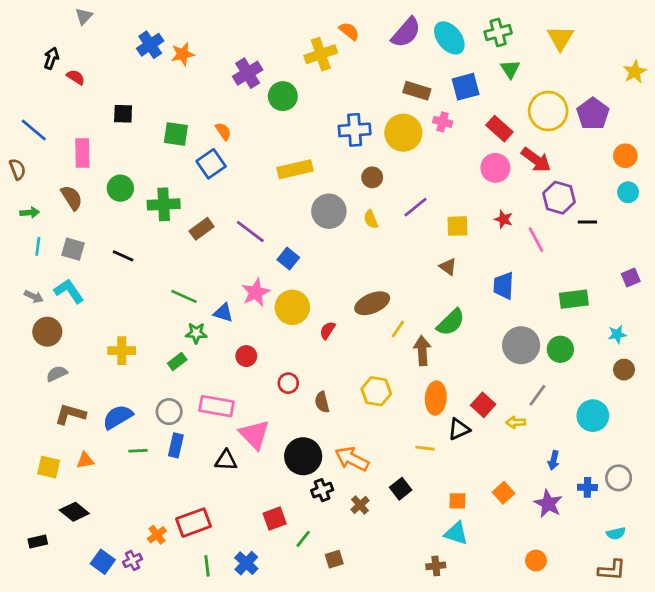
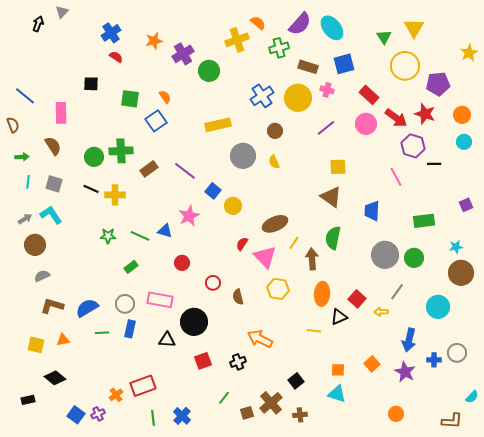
green cross: (498, 32) -> (279, 48), moved
orange star: (183, 54) -> (154, 41), moved
black arrow: (51, 58) -> (38, 24), moved
green triangle: (510, 69) -> (384, 37), moved
red semicircle: (76, 77) -> (116, 57), moved
yellow circle: (548, 111) -> (405, 66), moved
purple pentagon: (593, 114) -> (438, 84), turned 30
blue cross: (355, 130) -> (262, 96), turned -30
green circle: (120, 188) -> (94, 157), moved
purple line: (415, 207) -> (326, 128), moved
red star: (503, 219) -> (425, 114), moved, size x1.5
brown triangle: (448, 267) -> (331, 197), size x1.6
gray arrow: (34, 296) -> (25, 219), turned -56
green line: (184, 296) -> (140, 236), moved
yellow circle: (292, 307) -> (233, 206), moved, size x0.7
green semicircle: (451, 322) -> (333, 238), turned 145
green star: (196, 333) -> (108, 236), moved
yellow cross: (122, 351) -> (115, 195), moved
brown circle: (624, 370) -> (461, 273), size x1.6
pink triangle: (254, 435) -> (265, 257), moved
black circle: (303, 456) -> (194, 322), moved
blue arrow: (554, 460) -> (409, 340), size x1.6
black square: (401, 489) -> (296, 381), moved
brown cross: (360, 505) -> (271, 403), moved, size x1.6
red square: (275, 519) -> (203, 361), moved
cyan semicircle: (616, 533) -> (472, 397), moved, turned -32
brown cross: (436, 566) -> (300, 415), moved

